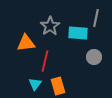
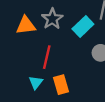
cyan rectangle: (78, 33) -> (83, 27), turned -48
orange triangle: (26, 43) -> (26, 25), moved

